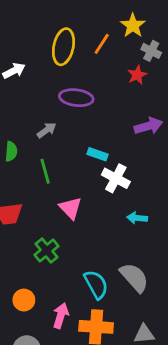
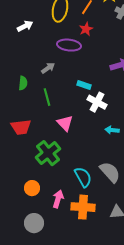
red star: (137, 75) -> (86, 29), moved
green cross: (47, 250) -> (48, 153), size x1.4

